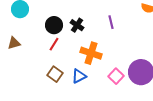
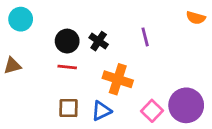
red line: (54, 44) -> (67, 67), turned 64
brown square: (55, 74) -> (69, 108), turned -35

